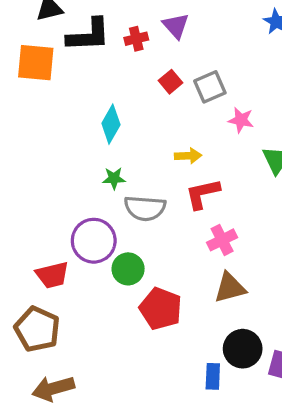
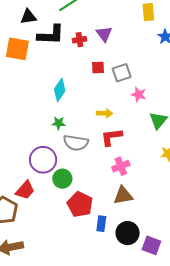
red square: (170, 82) -> (98, 68), turned 32
red trapezoid: (52, 275) -> (25, 190), moved, turned -40
blue rectangle: (213, 376) -> (101, 224), moved

